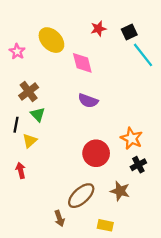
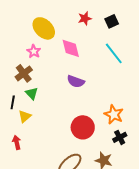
pink star: (17, 51) -> (34, 51), moved
cyan line: (143, 55) -> (114, 53), moved

